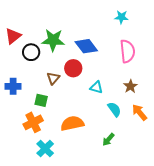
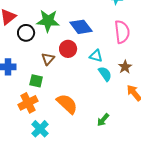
cyan triangle: (96, 87) -> (96, 56), moved
cyan semicircle: (114, 109) -> (105, 74), moved
orange semicircle: (72, 123) -> (67, 104), turned 55

